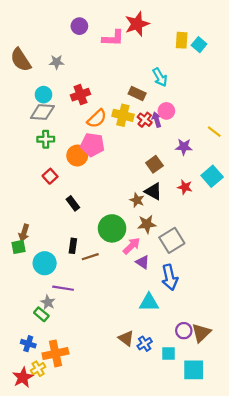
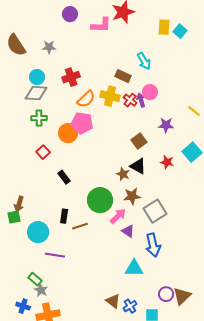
gray star: (48, 302) -> (41, 290), moved

